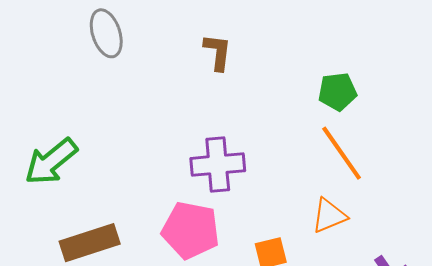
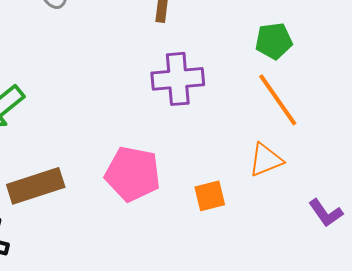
purple cross: (218, 165) -> (178, 79), moved

